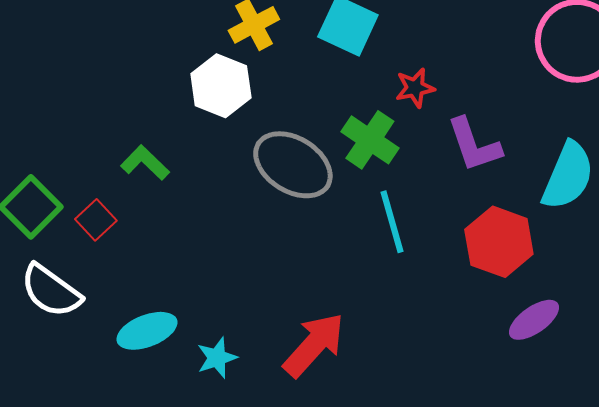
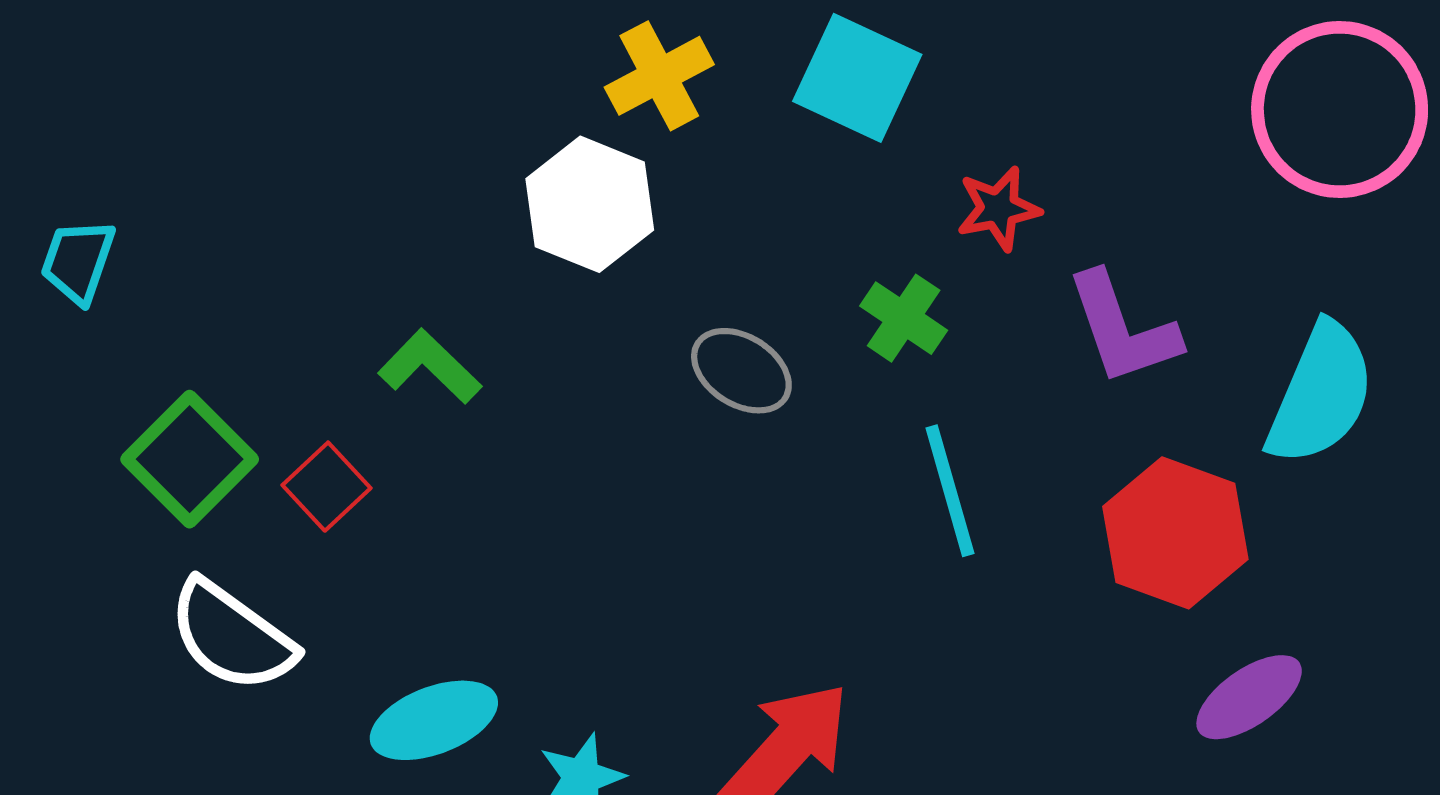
green cross: (370, 140) -> (904, 318), size x0.7
gray ellipse: (293, 165) -> (741, 371), size x0.6

